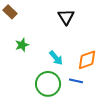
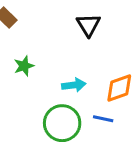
cyan arrow: (56, 58) -> (74, 85), turned -56

